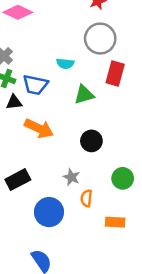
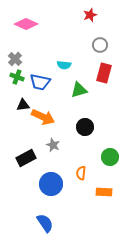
gray circle: (100, 39) -> (100, 45), moved, size x0.6
black triangle: (14, 102) -> (23, 105), moved
gray star: (71, 177) -> (53, 145), moved

